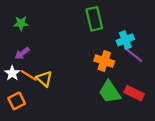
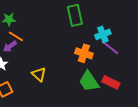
orange line: (29, 75) -> (16, 36), moved
yellow triangle: (44, 79) -> (39, 74), moved

